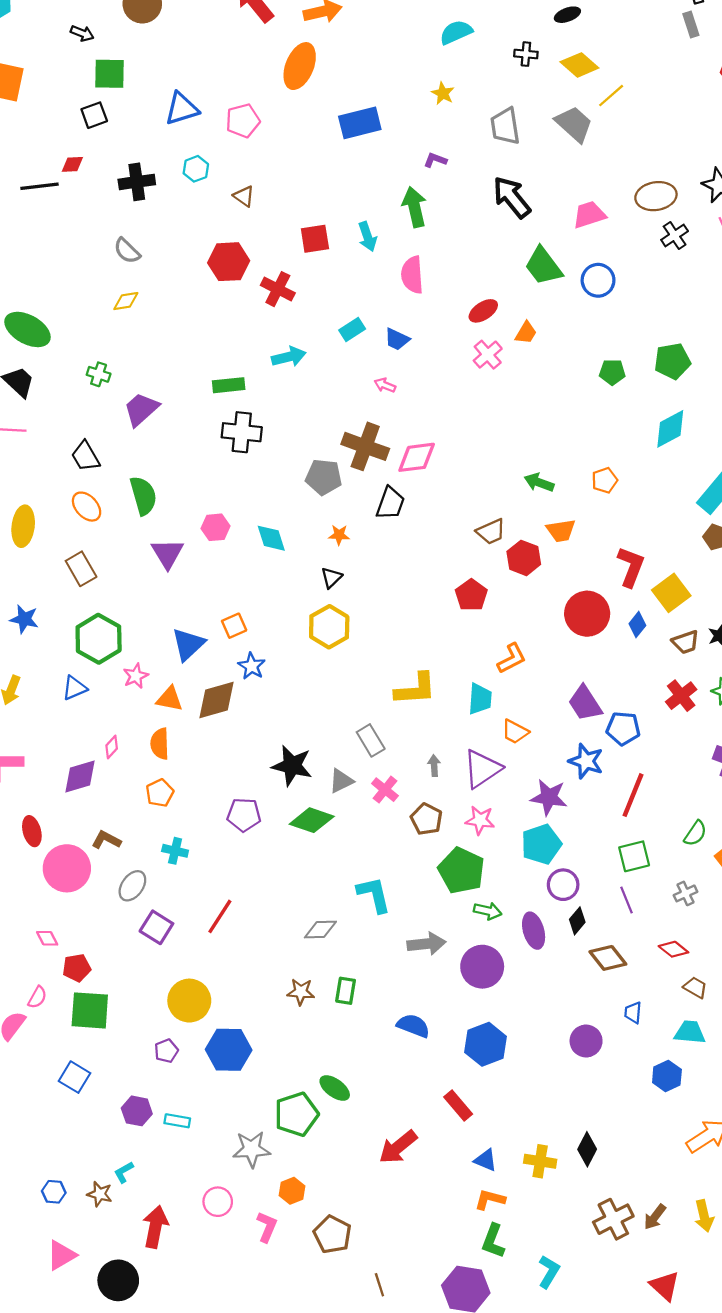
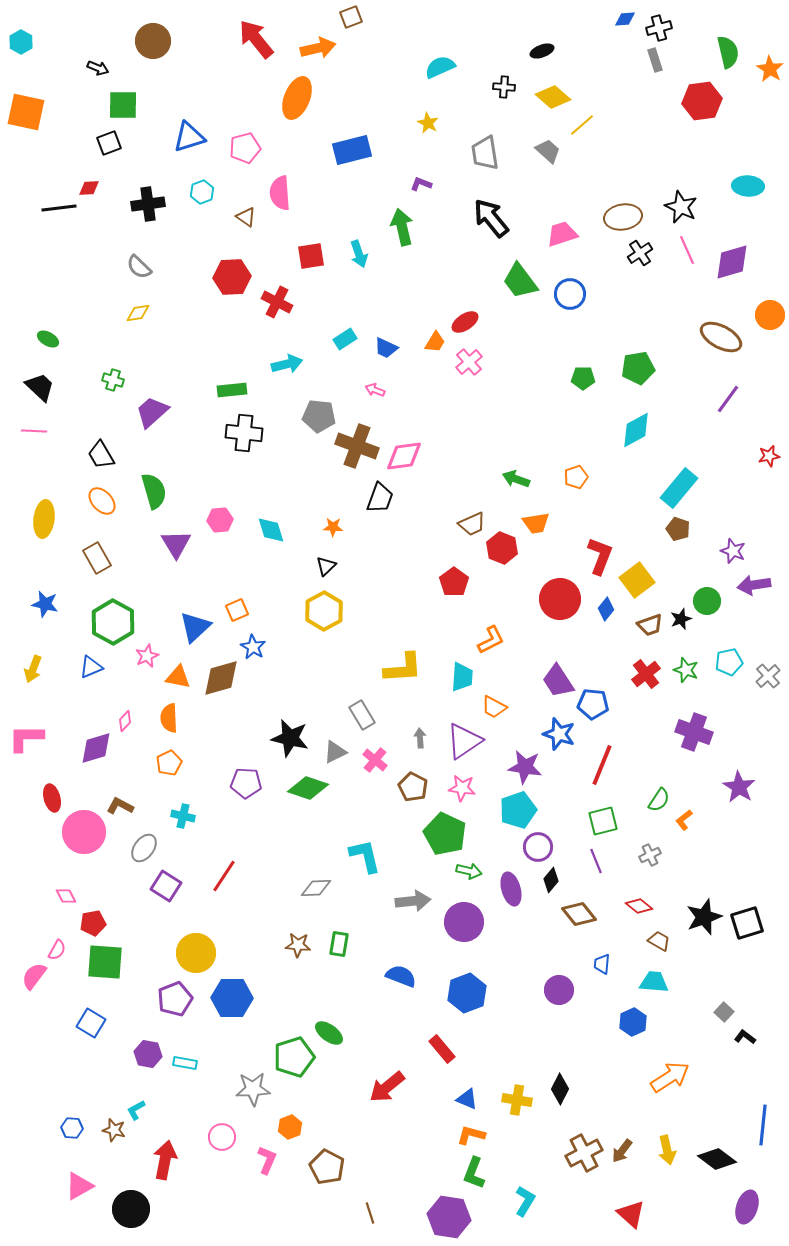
gray trapezoid: (574, 124) -> (548, 151), size x0.7
pink semicircle: (412, 275) -> (280, 193), moved
green ellipse: (28, 329) -> (48, 339), size x0.5
orange trapezoid: (526, 333) -> (435, 342), moved
gray pentagon: (324, 477) -> (319, 416), moved
purple pentagon: (166, 1051) -> (175, 999), size x1.6

